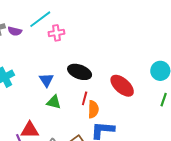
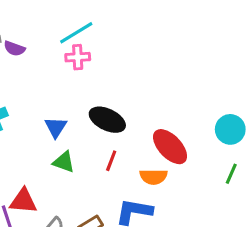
cyan line: (40, 19) -> (76, 33), moved
orange semicircle: (93, 109) -> (153, 177), moved, turned 84

